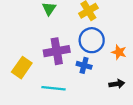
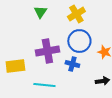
yellow rectangle: (22, 68) -> (15, 66), turned 48

